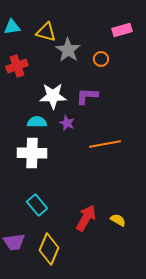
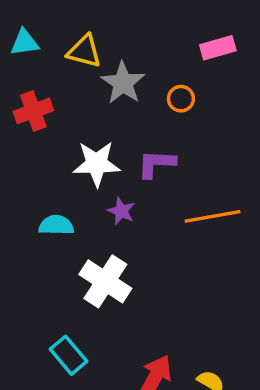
cyan semicircle: (37, 122) -> (56, 225), moved
orange line: (105, 144) -> (213, 216), moved
white cross: (32, 153) -> (105, 281), moved, turned 32

